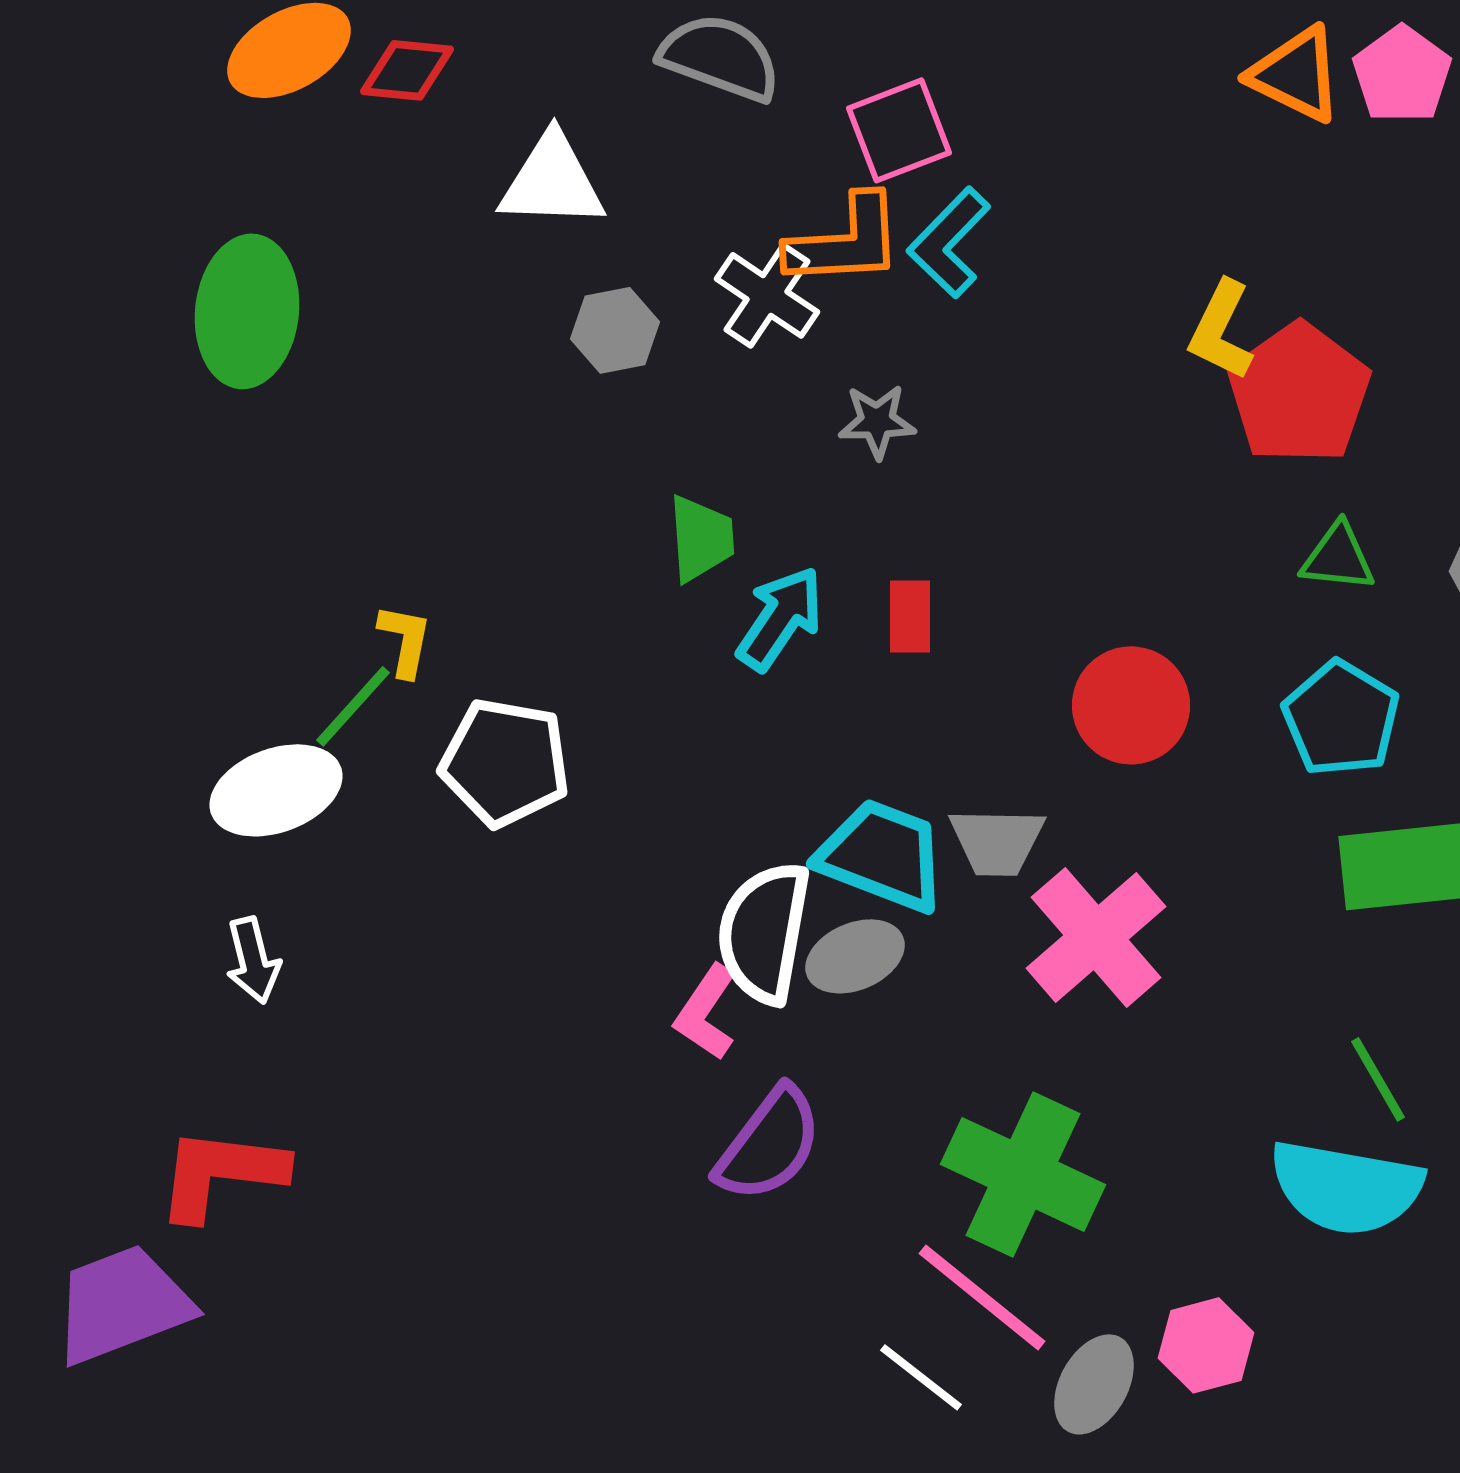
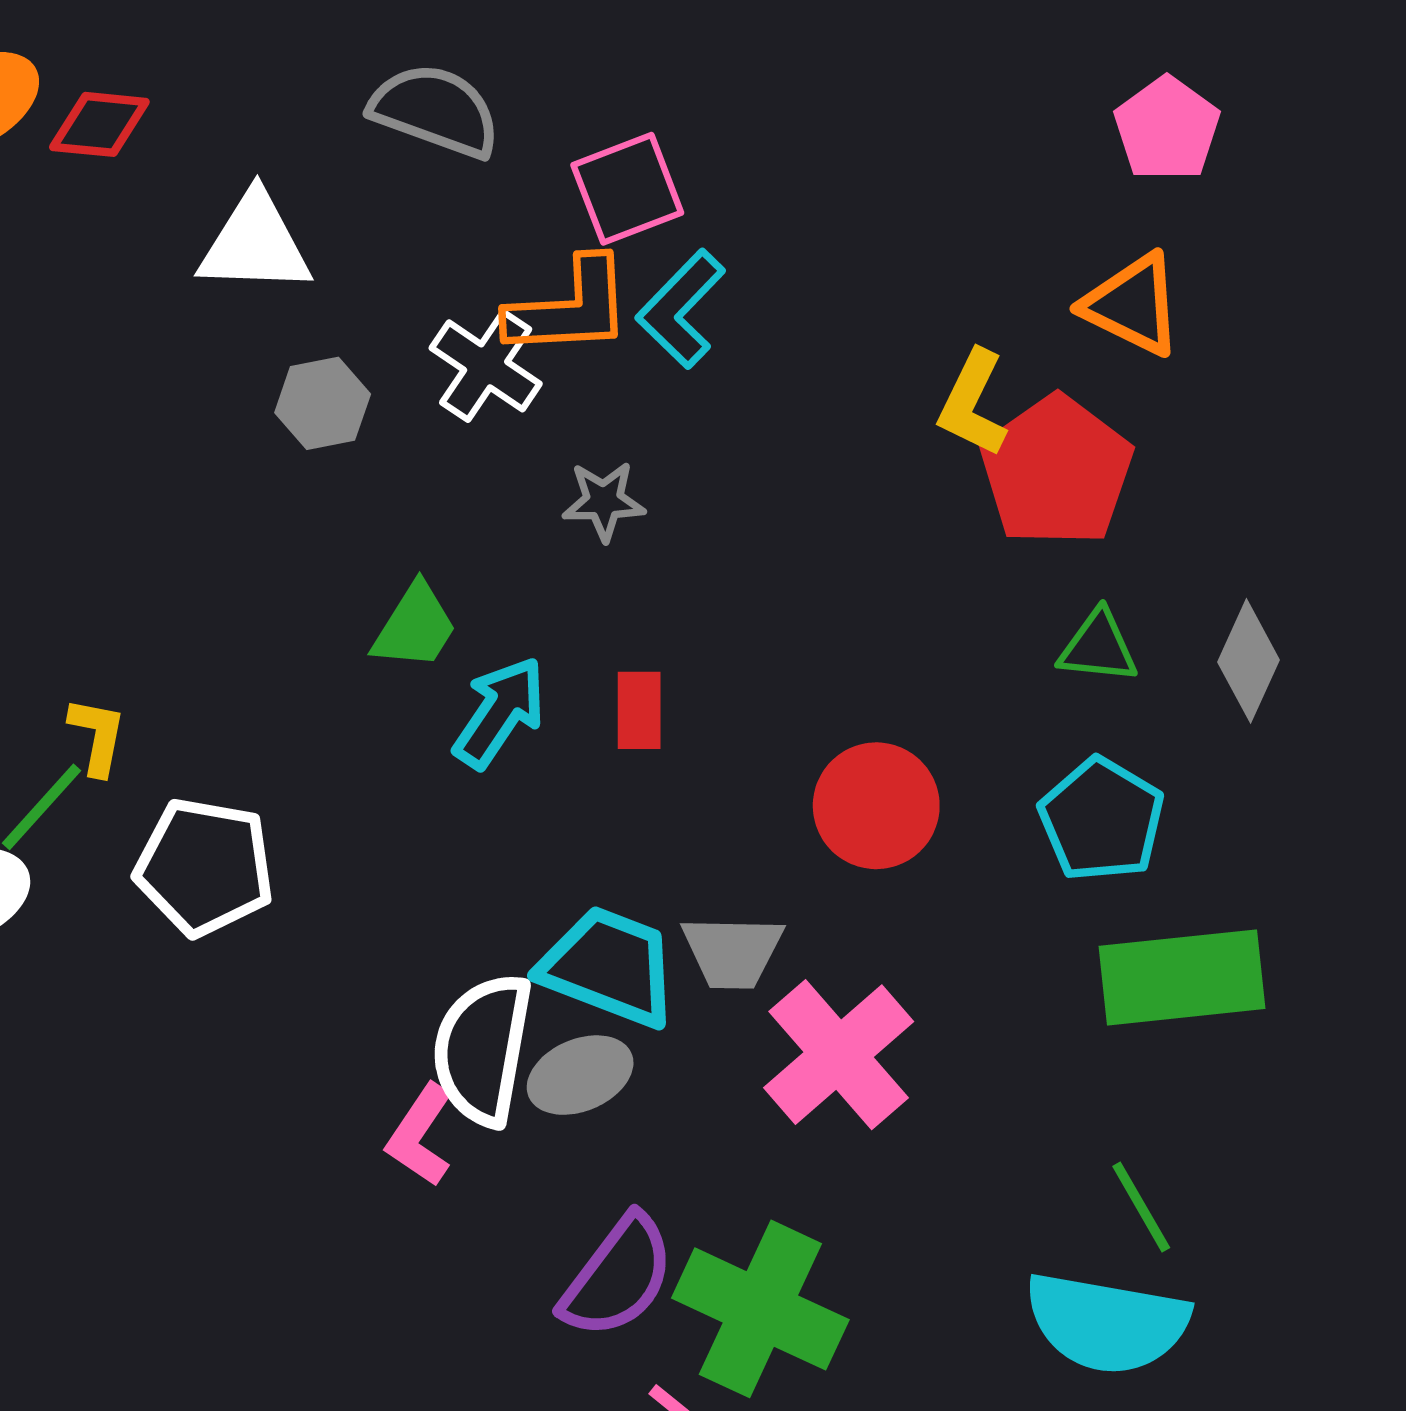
orange triangle: (1296, 74) -> (1133, 305), moved
green trapezoid: (701, 538) -> (415, 627), turned 36
purple semicircle: (769, 1144) -> (618, 1277), moved

